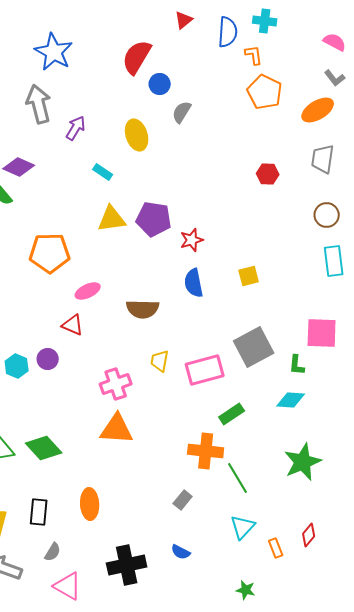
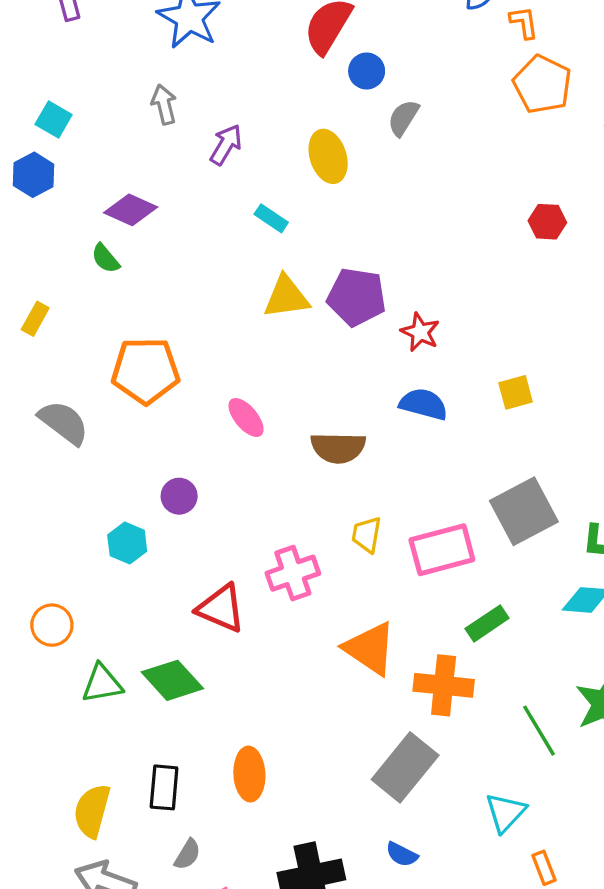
gray arrow: (39, 104) -> (164, 104), size x0.6
red star: (192, 240) -> (420, 332), turned -30
orange pentagon: (50, 253) -> (146, 371), moved
blue semicircle: (194, 283) -> (423, 404), turned 116
pink ellipse: (88, 291) -> (246, 417), turned 75
red triangle: (73, 325) -> (221, 608), moved, size x1.4
purple circle: (48, 359) -> (179, 496), moved
orange triangle: (117, 429) -> (370, 648), moved, turned 30
green line: (238, 478) -> (539, 731), moved
gray rectangle: (183, 500) -> (405, 767), size x2.0
orange rectangle: (276, 548) -> (544, 868), moved

